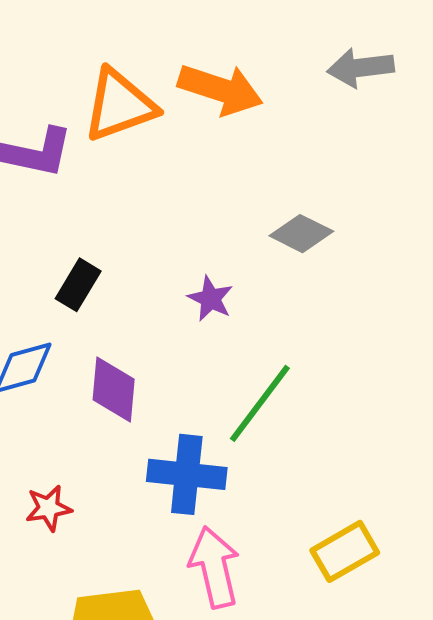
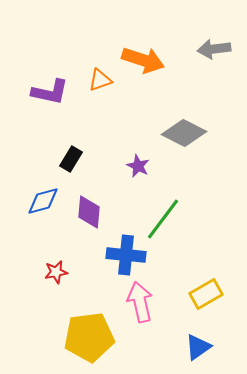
orange triangle: (120, 105) -> (100, 80), moved, size x0.6
gray diamond: (301, 234) -> (184, 133), size x1.4

